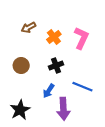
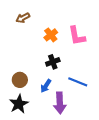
brown arrow: (29, 27) -> (23, 18), moved
pink L-shape: (81, 38) -> (77, 36), turned 145
brown circle: (21, 66) -> (20, 80), moved

